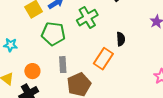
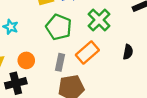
green cross: (87, 18) -> (99, 20), turned -30
orange rectangle: (103, 59) -> (87, 53), moved

